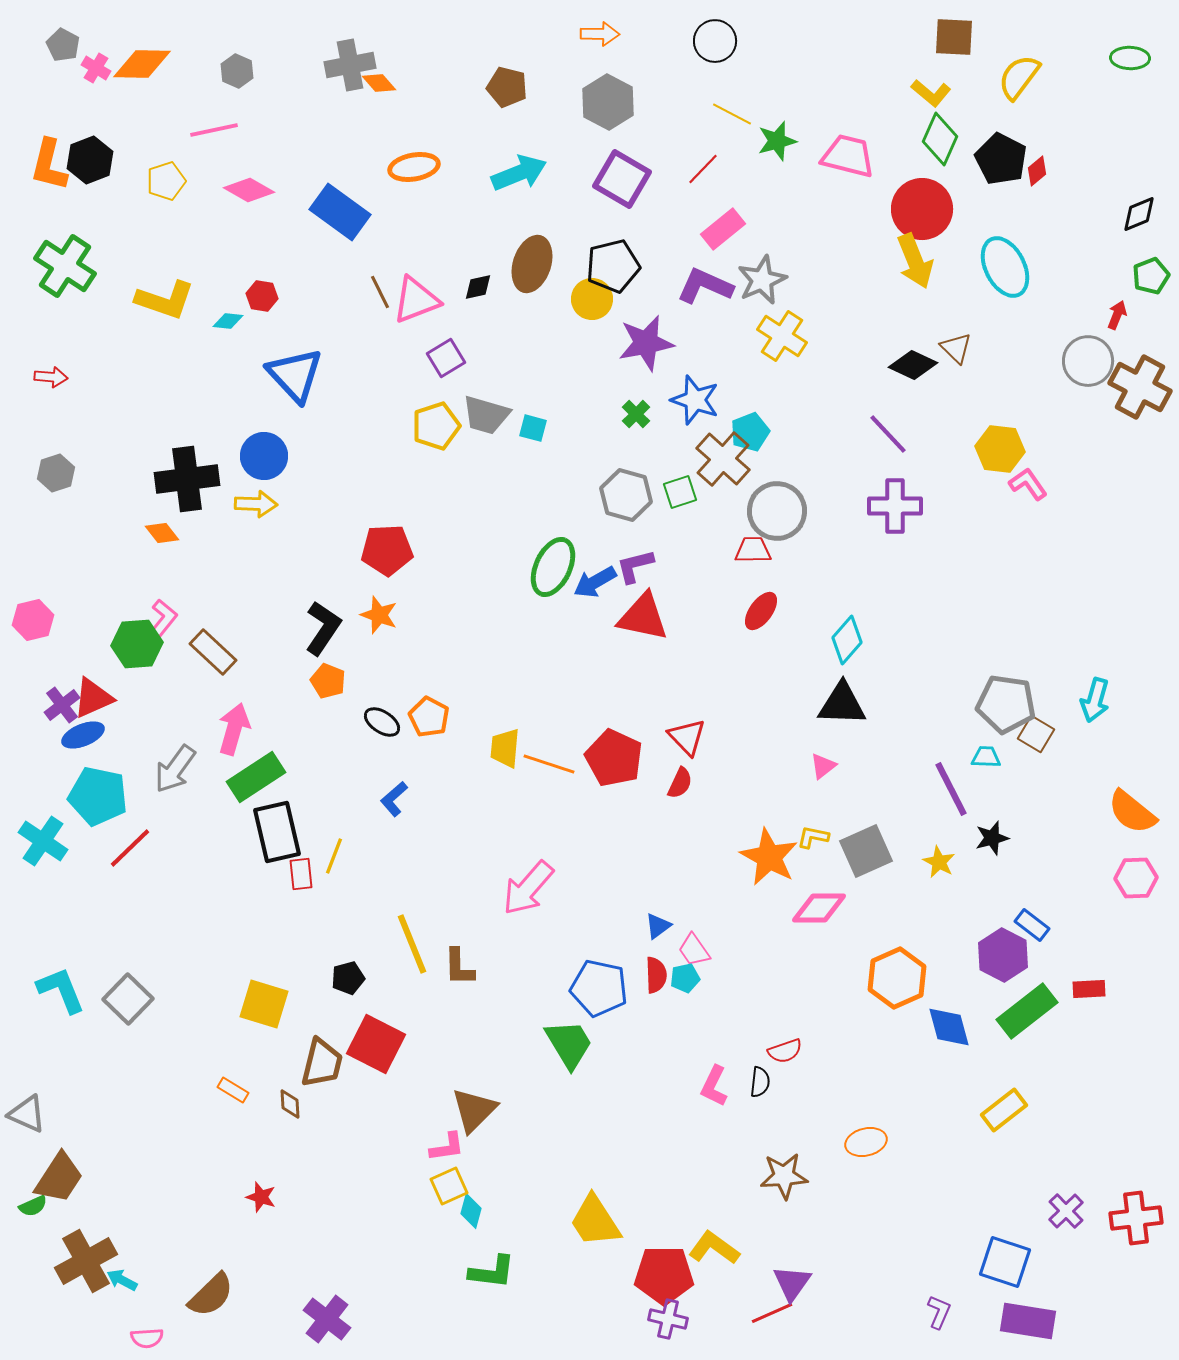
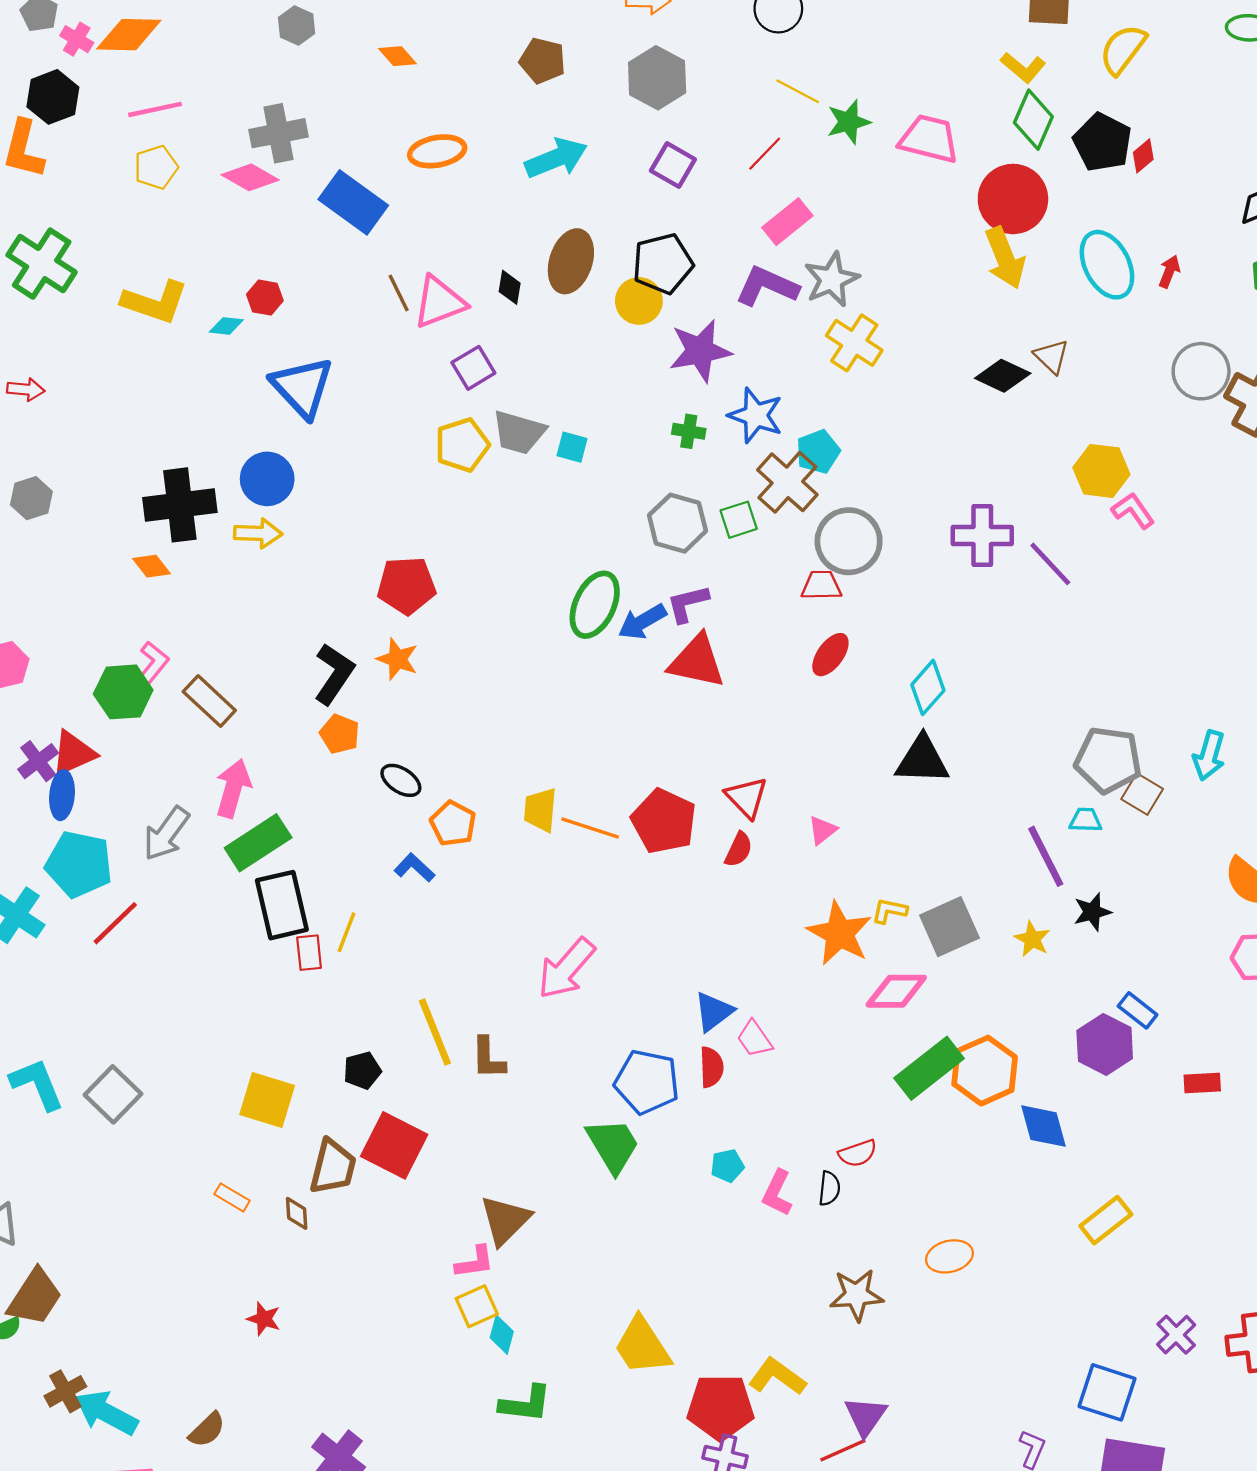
gray cross: (350, 65) -> (278, 133), moved
gray hexagon: (237, 71) -> (297, 26), moved
pink line: (214, 130) -> (155, 109), moved
black hexagon: (90, 160) -> (53, 97), moved
purple square: (622, 179) -> (673, 165), size x0.7
black diamond: (478, 287) -> (510, 287), turned -68
red arrow: (1117, 315) -> (1169, 271), moved
green cross: (636, 414) -> (689, 431), turned -36
purple line: (888, 434) -> (1050, 564), moved
orange pentagon: (429, 717) -> (453, 823), moved
blue ellipse: (83, 735) -> (62, 795), turned -63
pink triangle: (823, 766) -> (823, 830), moved
blue L-shape: (394, 799) -> (414, 868), turned 84
blue triangle: (658, 926) -> (714, 1012), size x1.4
cyan pentagon: (685, 978) -> (727, 1166), moved
green rectangle: (1027, 1011) -> (929, 1068), moved
brown cross: (86, 1261) -> (65, 1391), size x0.6
cyan arrow: (122, 1280) -> (106, 1413), size x1.8
brown semicircle: (211, 1295) -> (207, 1430), size x0.7

